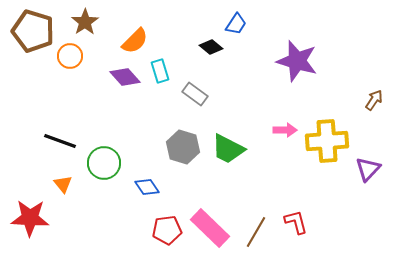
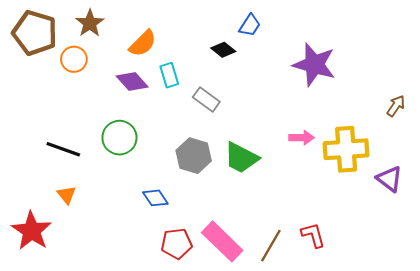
green circle: (104, 163) -> (119, 138), moved
purple triangle: (368, 169) -> (389, 179), turned -36
red star: (30, 218) -> (32, 231), turned 30

